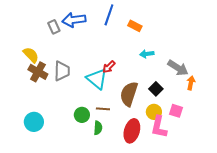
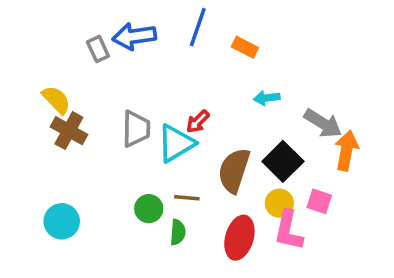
gray trapezoid: (62, 71) -> (136, 129), moved
cyan triangle: (97, 79) -> (176, 143), turned 50
orange arrow: (191, 83) -> (346, 151), size x1.5
black square: (156, 89) -> (283, 161), size x1.5

